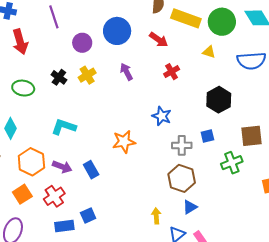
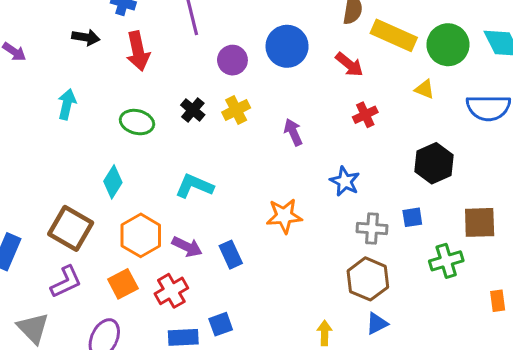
purple arrow: (126, 72) -> (293, 132), moved

